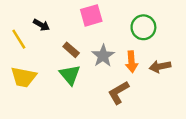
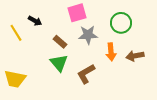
gray star: (103, 56) -> (88, 35), moved, turned 30
yellow trapezoid: (24, 77) -> (15, 79), moved
brown L-shape: (119, 93) -> (86, 74), moved

